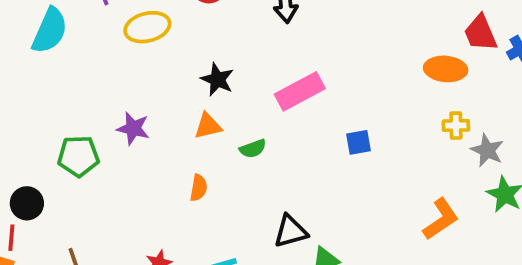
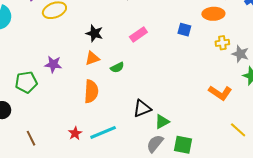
pink rectangle: (300, 91) -> (138, 35), size x0.7
blue square: (359, 142) -> (184, 30), moved, turned 32
orange semicircle: (199, 188) -> (91, 91), size x1.6
orange L-shape: (441, 219) -> (220, 93), turned 75

